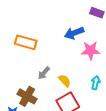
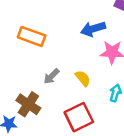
yellow semicircle: (65, 81) -> (83, 78), moved

